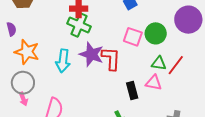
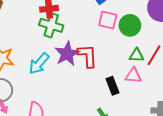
pink square: (133, 37) -> (108, 20), moved
purple star: (91, 54) -> (67, 54), turned 30
cyan arrow: (63, 61) -> (39, 64), turned 40

